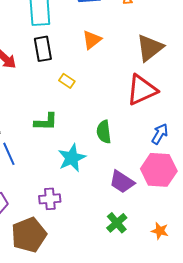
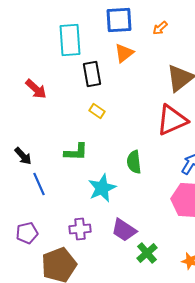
orange triangle: (92, 40) -> (124, 53), moved
black rectangle: (43, 49) -> (92, 74), moved
purple trapezoid: (122, 182) -> (124, 230), moved

